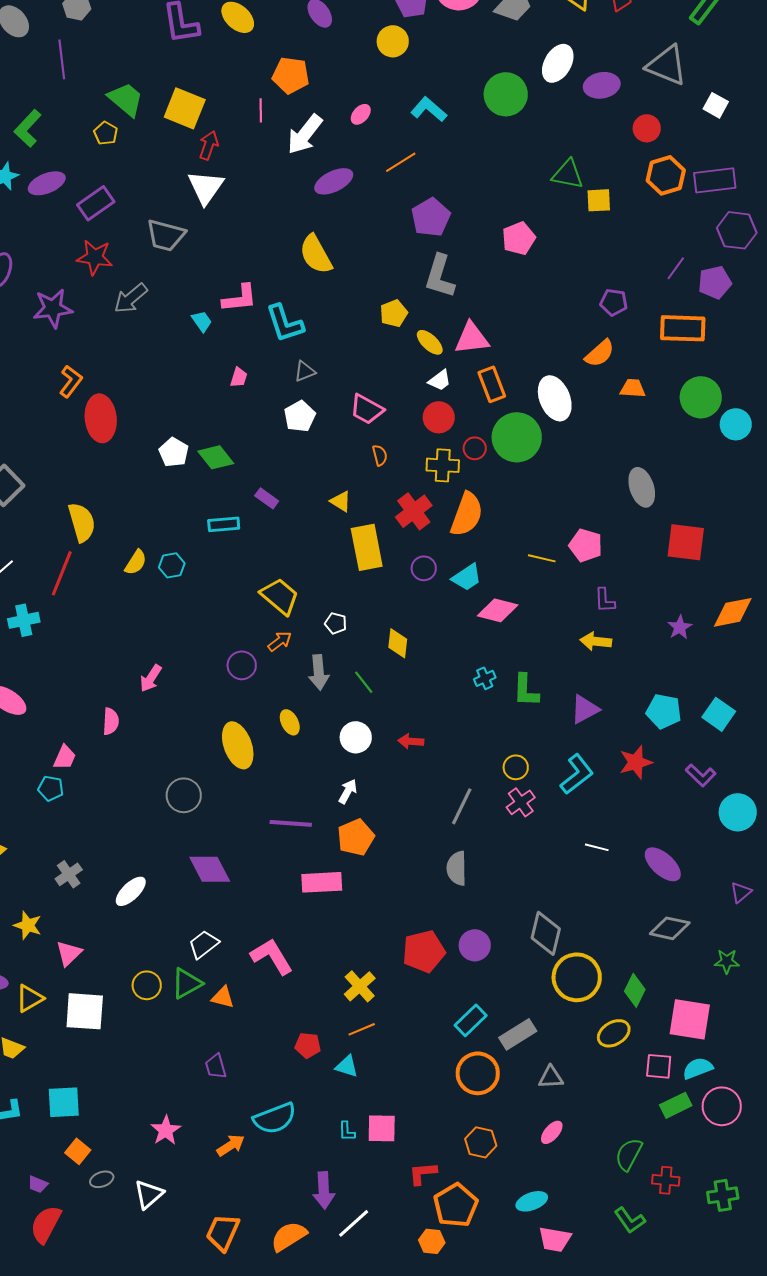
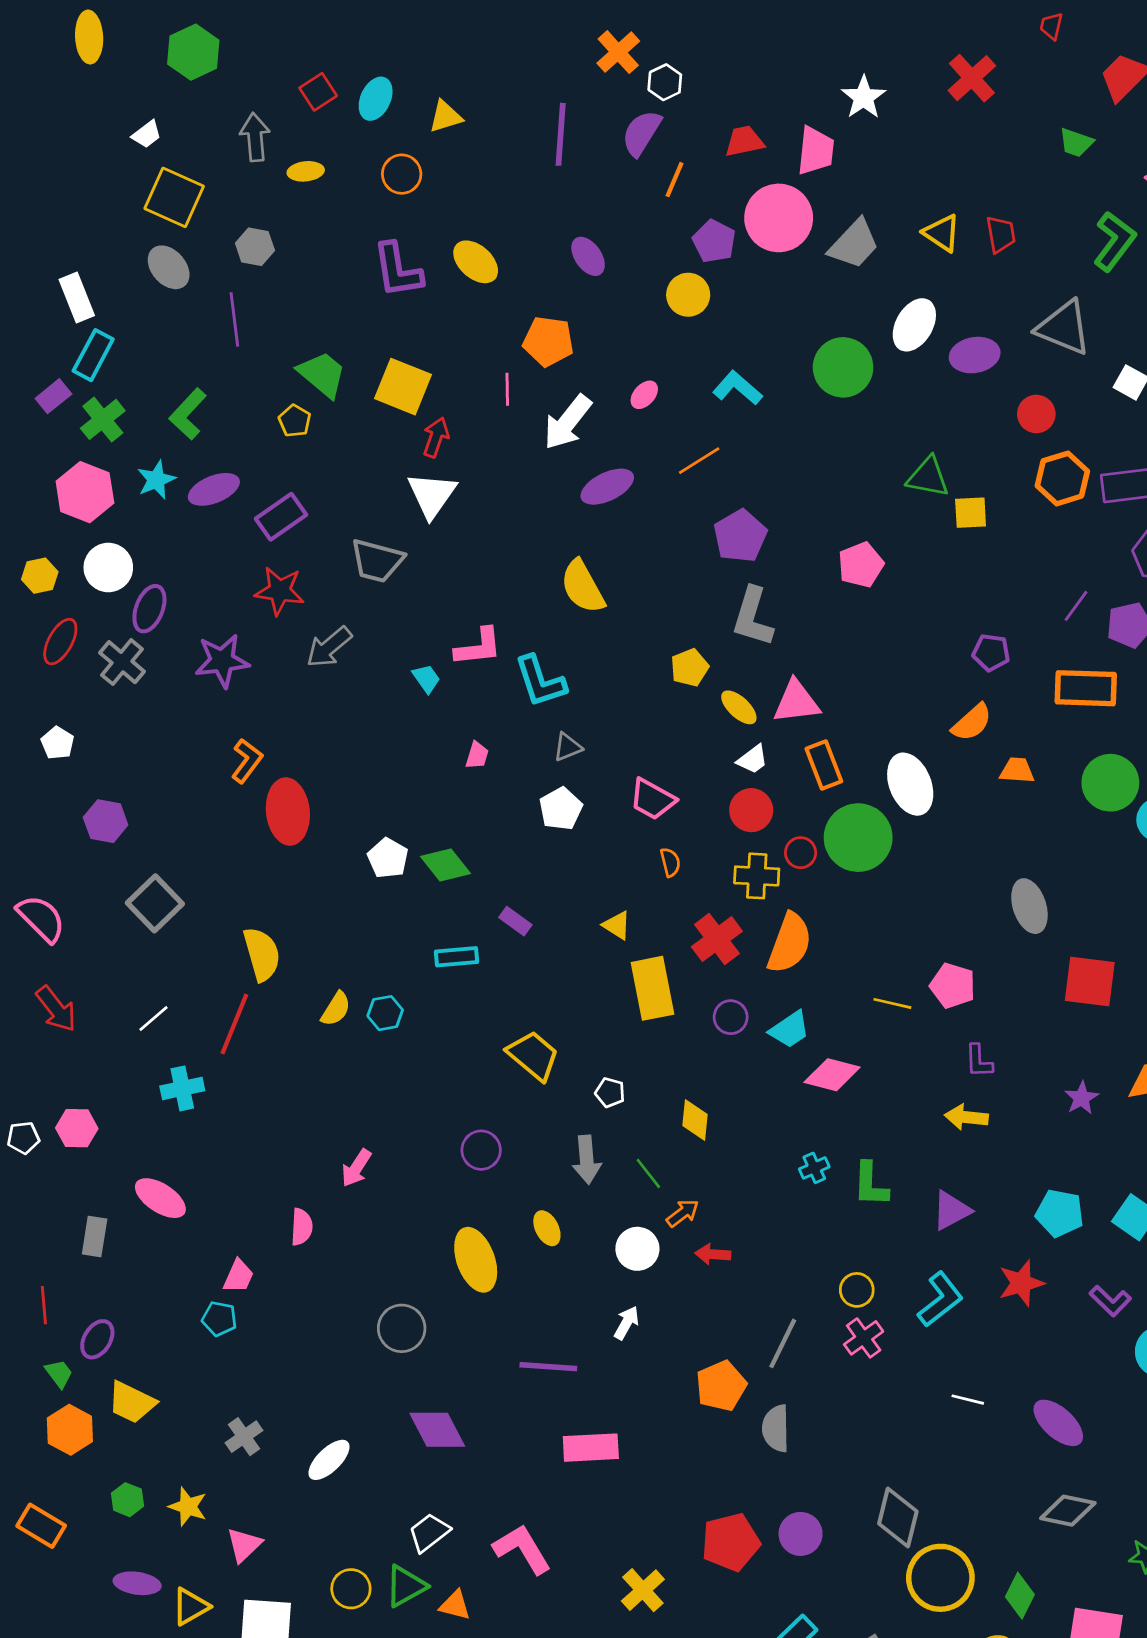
orange arrow: (280, 641) -> (683, 1213), moved
orange pentagon: (356, 837) -> (721, 1386), moved

